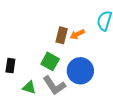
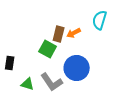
green square: (50, 61) -> (48, 49), moved

